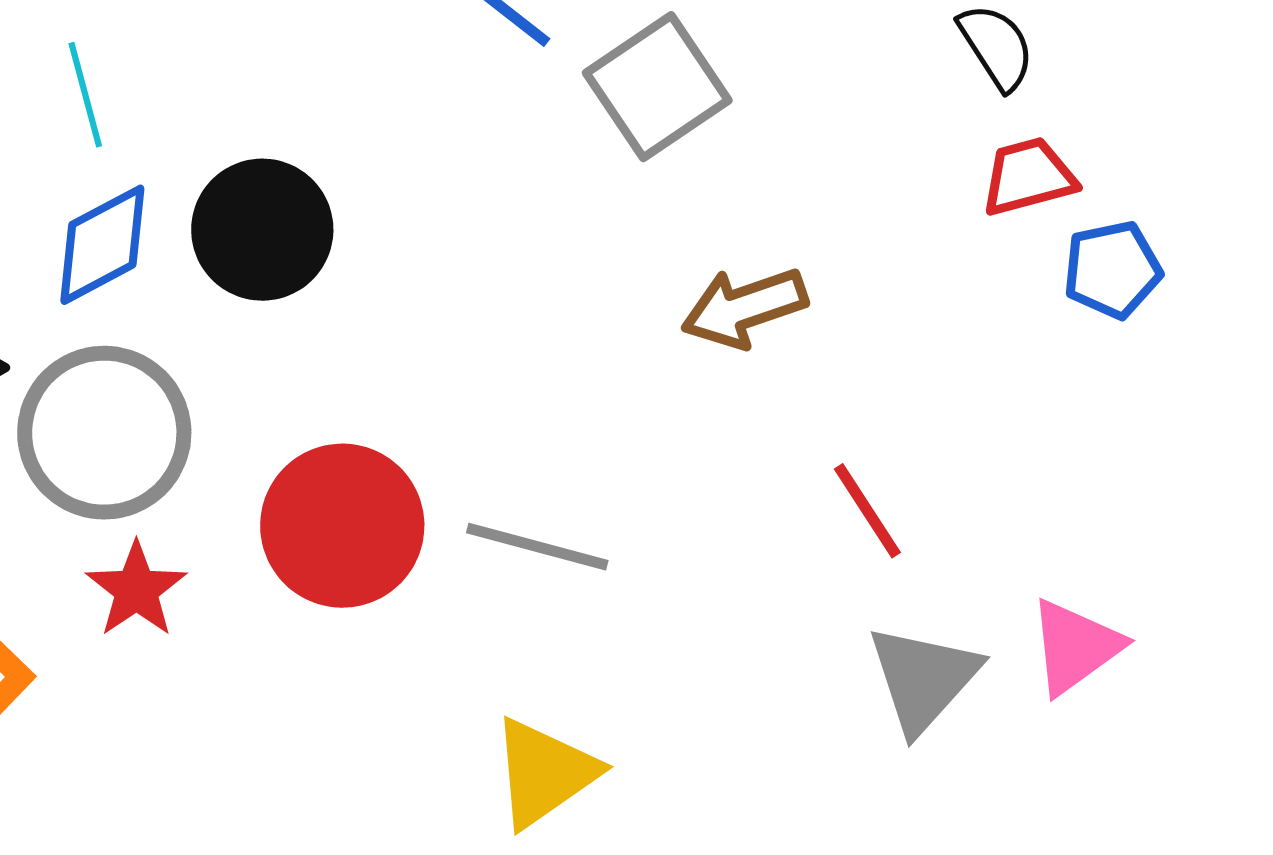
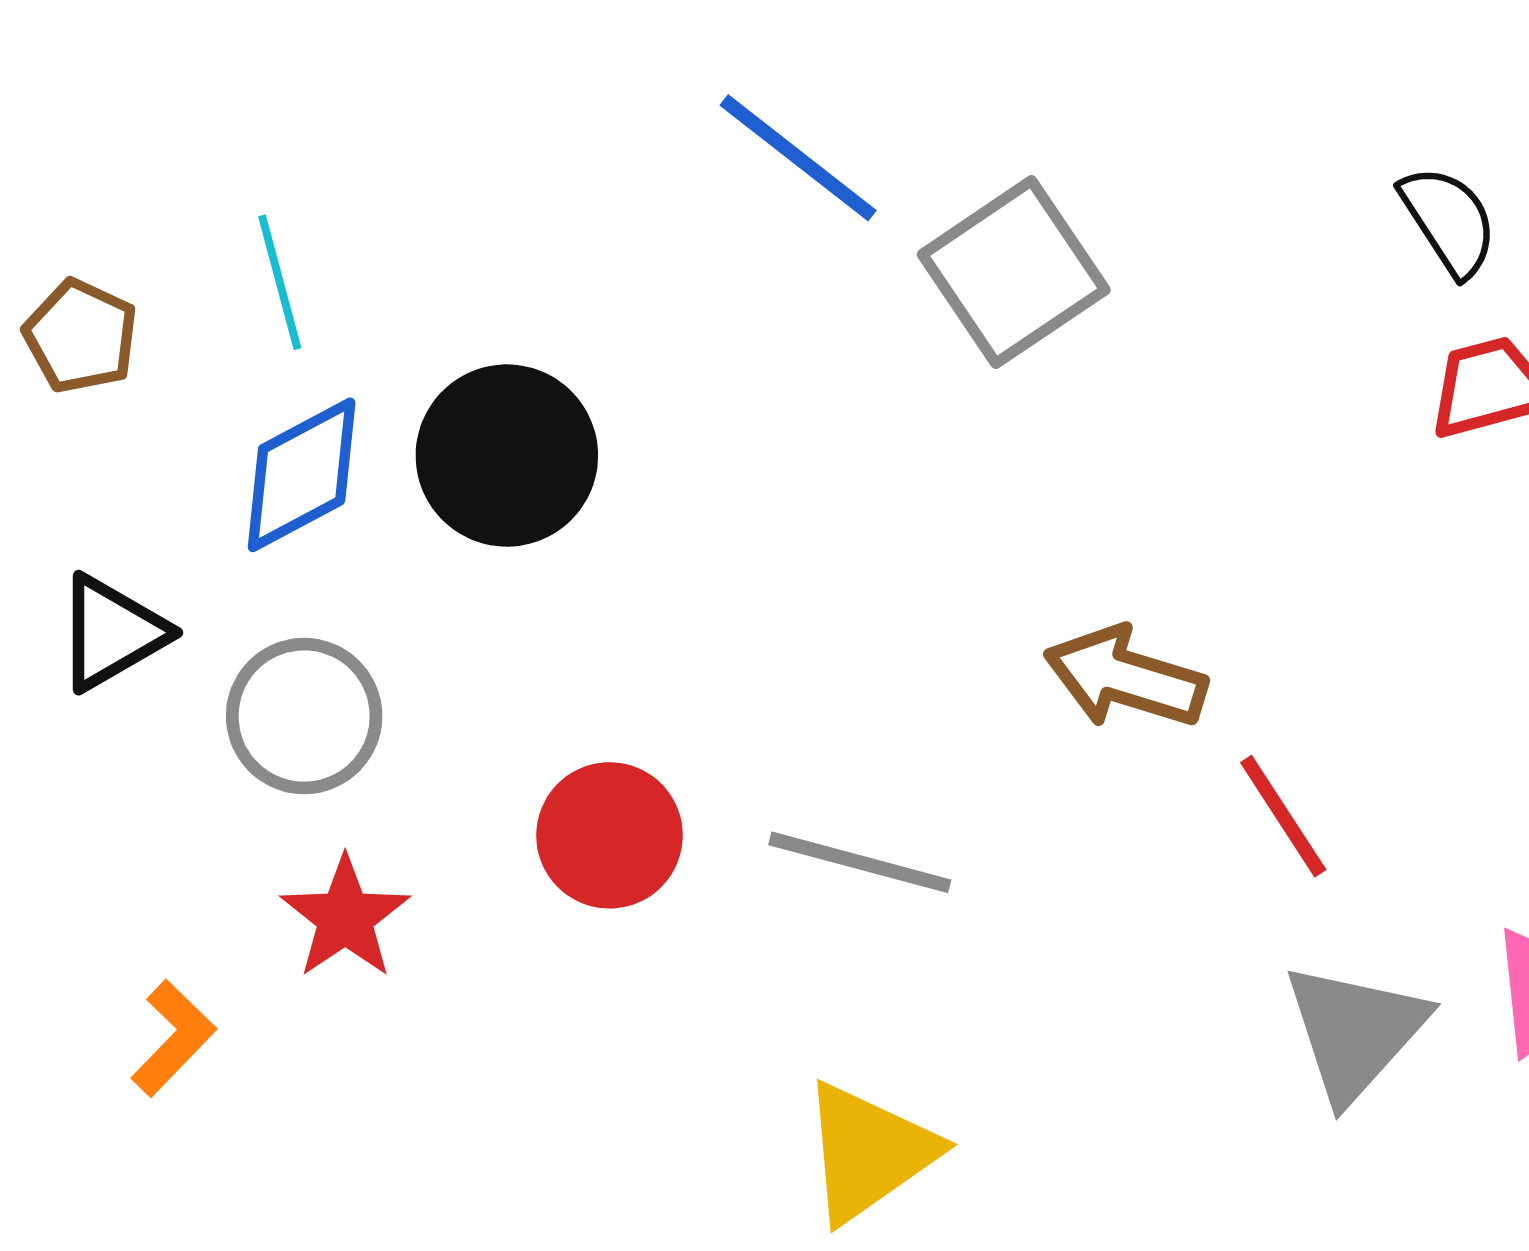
brown arrow: (744, 308) -> (1125, 678), moved, turned 36
gray circle: (104, 433) -> (304, 716), size x0.7
red circle: (342, 526) -> (610, 835), size x0.7

